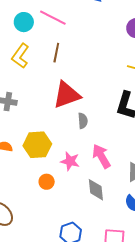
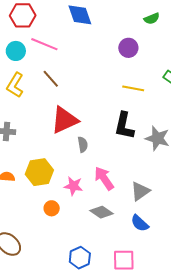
brown line: (56, 53) -> (51, 79), turned -48
gray diamond: (96, 190) -> (101, 212), turned -45

